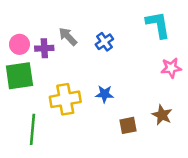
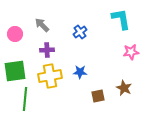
gray arrow: (68, 37) -> (42, 25), moved
purple cross: (44, 48) -> (47, 50), moved
green square: (19, 76) -> (15, 71), moved

